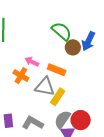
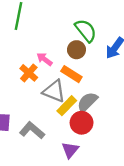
brown circle: (73, 47) -> (77, 50), moved
gray semicircle: (62, 119) -> (87, 102), moved
red circle: (81, 120) -> (82, 123), moved

